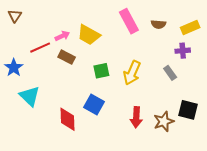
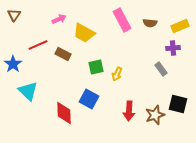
pink arrow: (62, 36) -> (59, 19), moved
yellow arrow: (132, 73) -> (117, 74), moved, size x0.6

